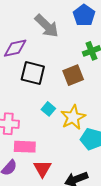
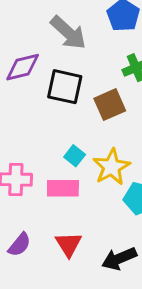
black square: (33, 73) -> (65, 87), moved
pink rectangle: (25, 147) -> (63, 188), moved

